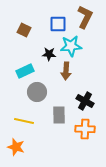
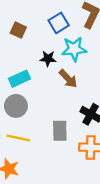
blue square: (58, 24) -> (59, 23), turned -30
brown arrow: (66, 71) -> (68, 79), turned -48
gray circle: (37, 92) -> (16, 106), moved

